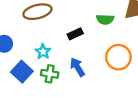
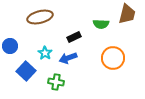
blue arrow: (77, 67) -> (68, 58), moved, turned -78
green cross: (50, 74) -> (56, 82), moved

